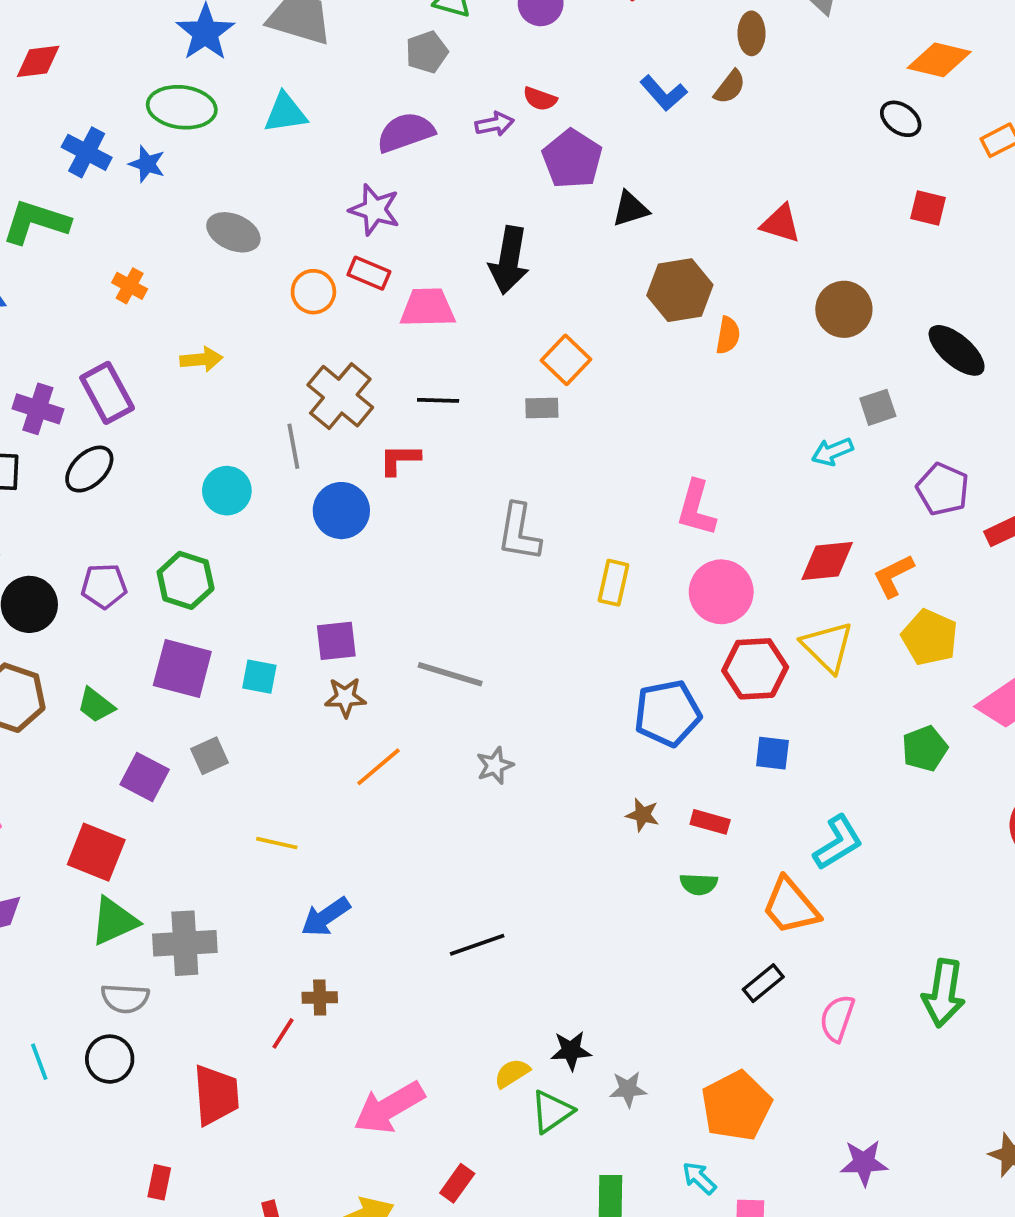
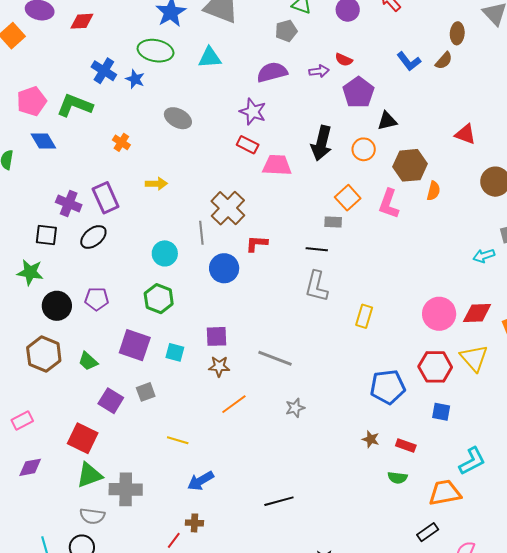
orange circle: (313, 292) -> (364, 149), moved
black line: (438, 400) -> (317, 249), moved
pink L-shape: (696, 508) -> (389, 204), moved
green hexagon: (186, 580) -> (159, 299), moved
pink circle: (721, 592) -> (439, 314), moved
orange trapezoid: (790, 906) -> (445, 493), turned 116

